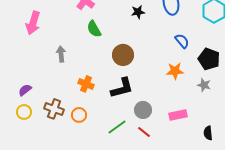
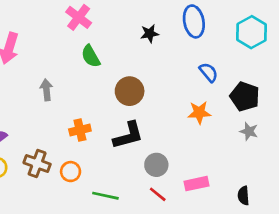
orange cross: (86, 84) -> (80, 130), turned -35
gray star: (204, 85) -> (249, 131), moved
pink rectangle: (178, 115) -> (197, 184), moved
green line: (117, 127) -> (105, 196), moved, turned 48

